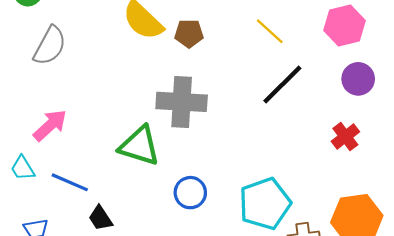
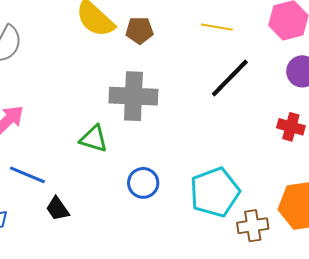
yellow line: (270, 31) -> (217, 27), turned -32
red cross: (345, 137) -> (291, 127), turned -36
green triangle: (140, 146) -> (94, 139), size x0.7

